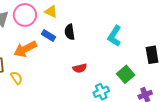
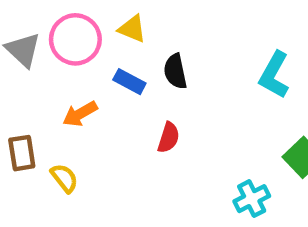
orange arrow: (25, 49) -> (80, 114), size x0.7
red semicircle: (80, 68) -> (169, 137), moved, turned -56

